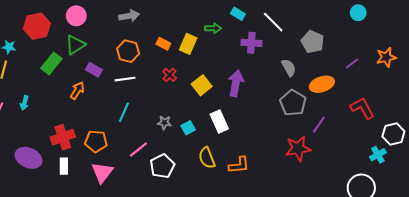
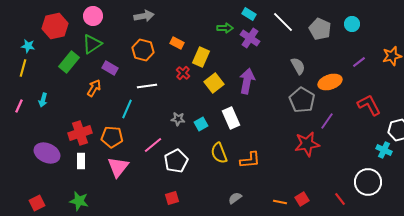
cyan circle: (358, 13) -> (352, 24), moved
gray pentagon: (313, 42) -> (320, 29), moved
purple cross: (251, 43) -> (250, 38), moved, turned 30
yellow rectangle: (188, 44) -> (201, 57), moved
white line: (125, 79) -> (147, 86), moved
cyan line: (124, 112) -> (127, 109), moved
cyan cross: (378, 155) -> (384, 150), turned -35

